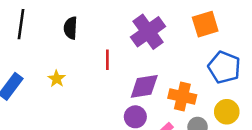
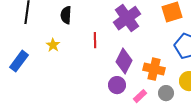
yellow star: (57, 79) -> (53, 45), moved
purple diamond: (144, 86) -> (124, 61), turned -55

